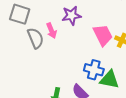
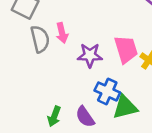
purple star: (71, 15) -> (90, 55), moved
green triangle: (109, 80) -> (125, 107), turned -35

